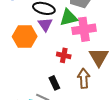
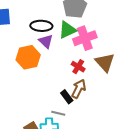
red cross: (64, 55) -> (78, 67), moved, turned 32
brown arrow: (84, 78) -> (79, 89), moved, turned 42

